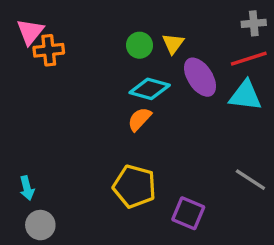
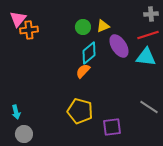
yellow triangle: (173, 44) -> (103, 26), turned 32
cyan diamond: (150, 89) -> (89, 53), turned -55
purple square: (188, 213) -> (112, 127), turned -30

